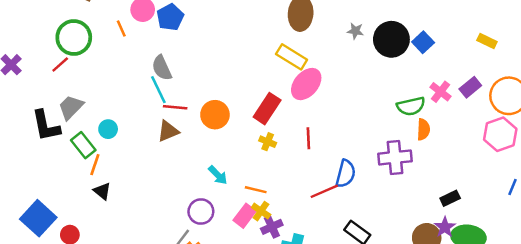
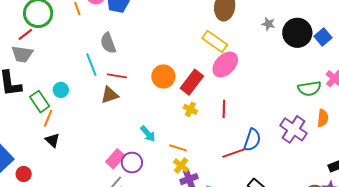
cyan line: (158, 90) -> (91, 65), moved
gray trapezoid: (71, 107) -> (22, 54), moved, turned -130
orange circle: (215, 115) -> (163, 76), moved
orange semicircle: (423, 129) -> (323, 118), moved
purple cross: (395, 157) -> (293, 129), turned 36
pink rectangle: (245, 216) -> (115, 159), moved

